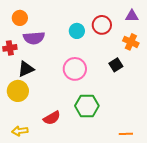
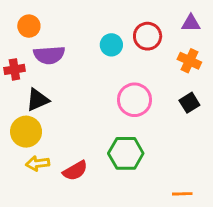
black square: (116, 65) -> (189, 103), moved
pink circle: (75, 69) -> (135, 100), moved
yellow arrow: (20, 131) -> (38, 163), moved

